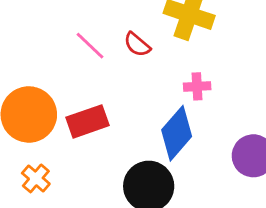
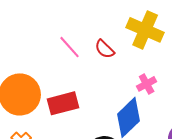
pink cross: (197, 86) -> (147, 84), turned -30

